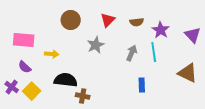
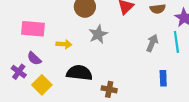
gray star: (96, 45) -> (98, 34), moved
purple cross: (12, 87) -> (19, 72), moved
brown cross: (83, 96) -> (109, 89), moved

